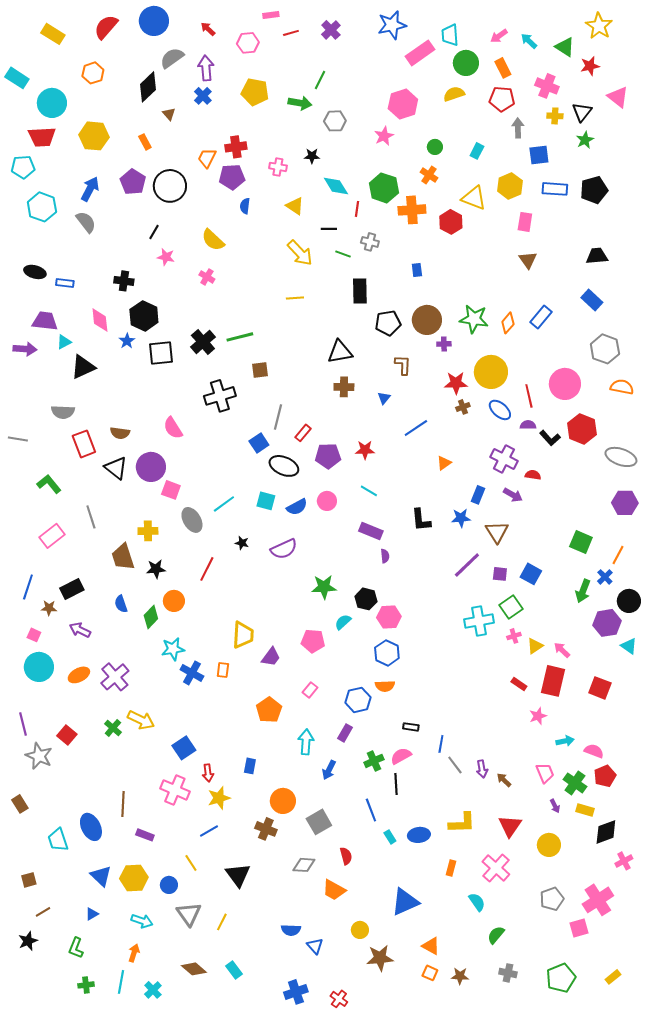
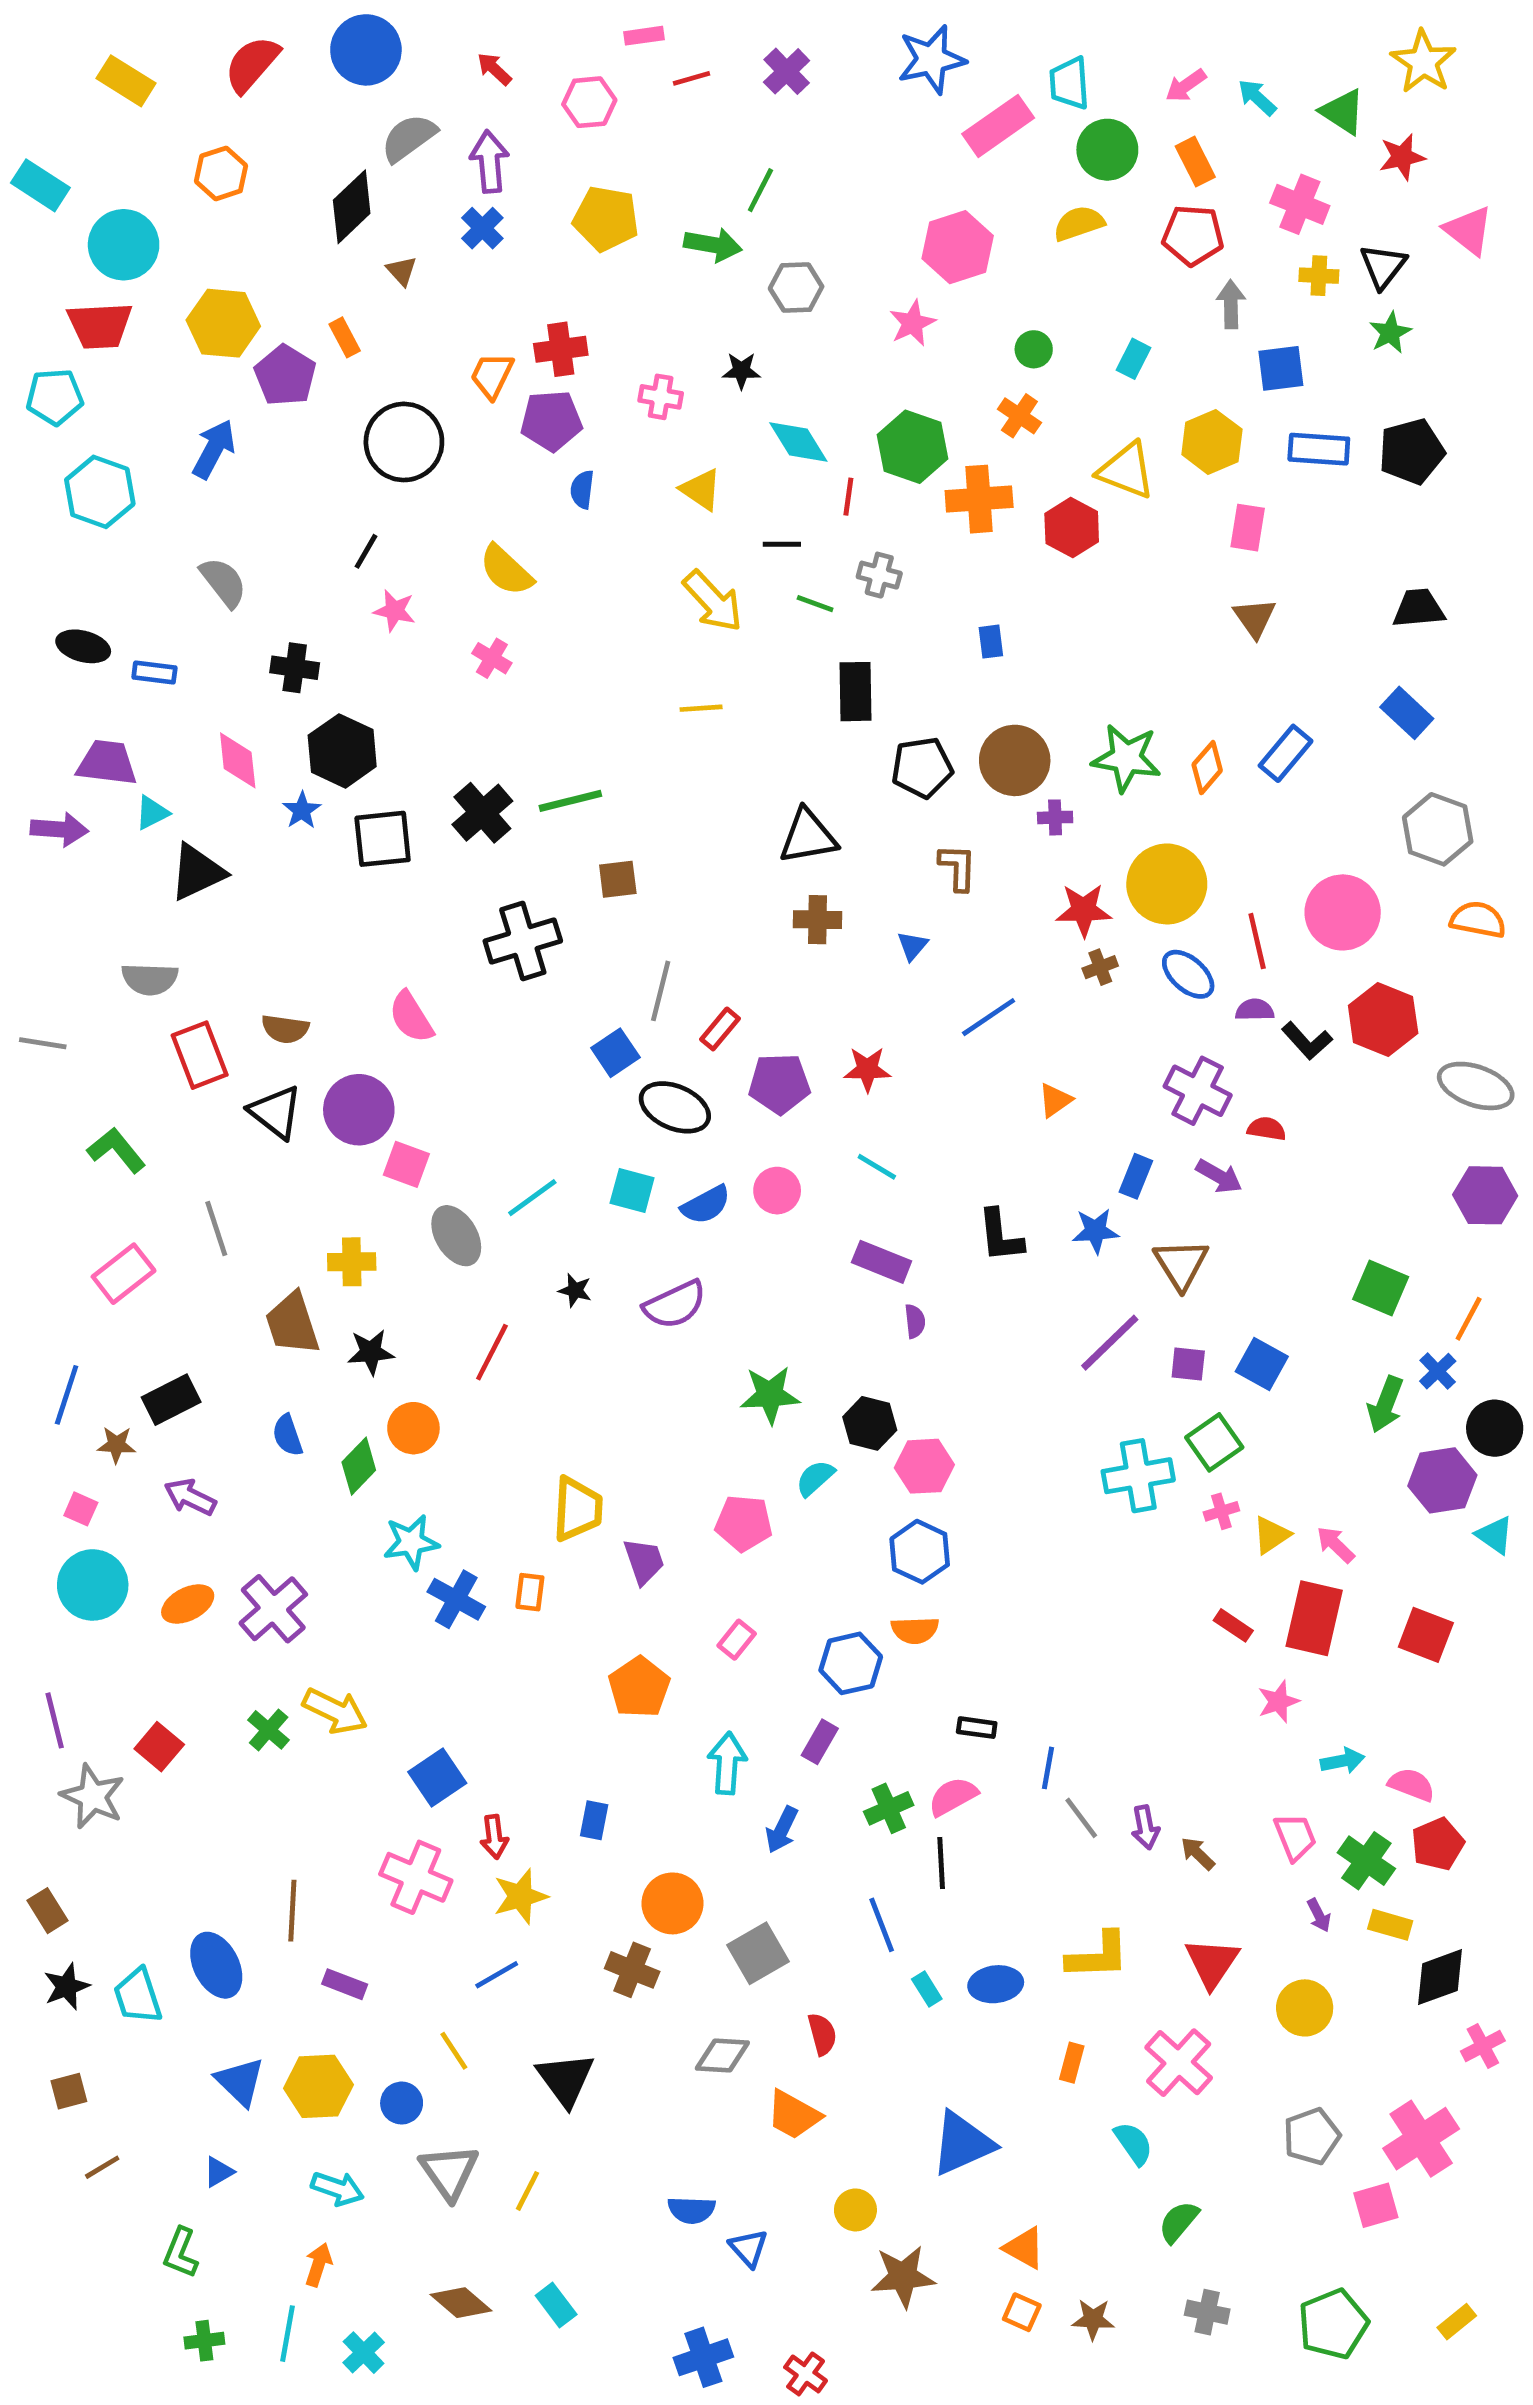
purple pentagon: (133, 182) -> (285, 375), moved
gray semicircle: (86, 222) -> (223, 582), moved
purple trapezoid: (271, 657) -> (644, 1561), turned -55
black star: (28, 941) -> (67, 1987), moved

